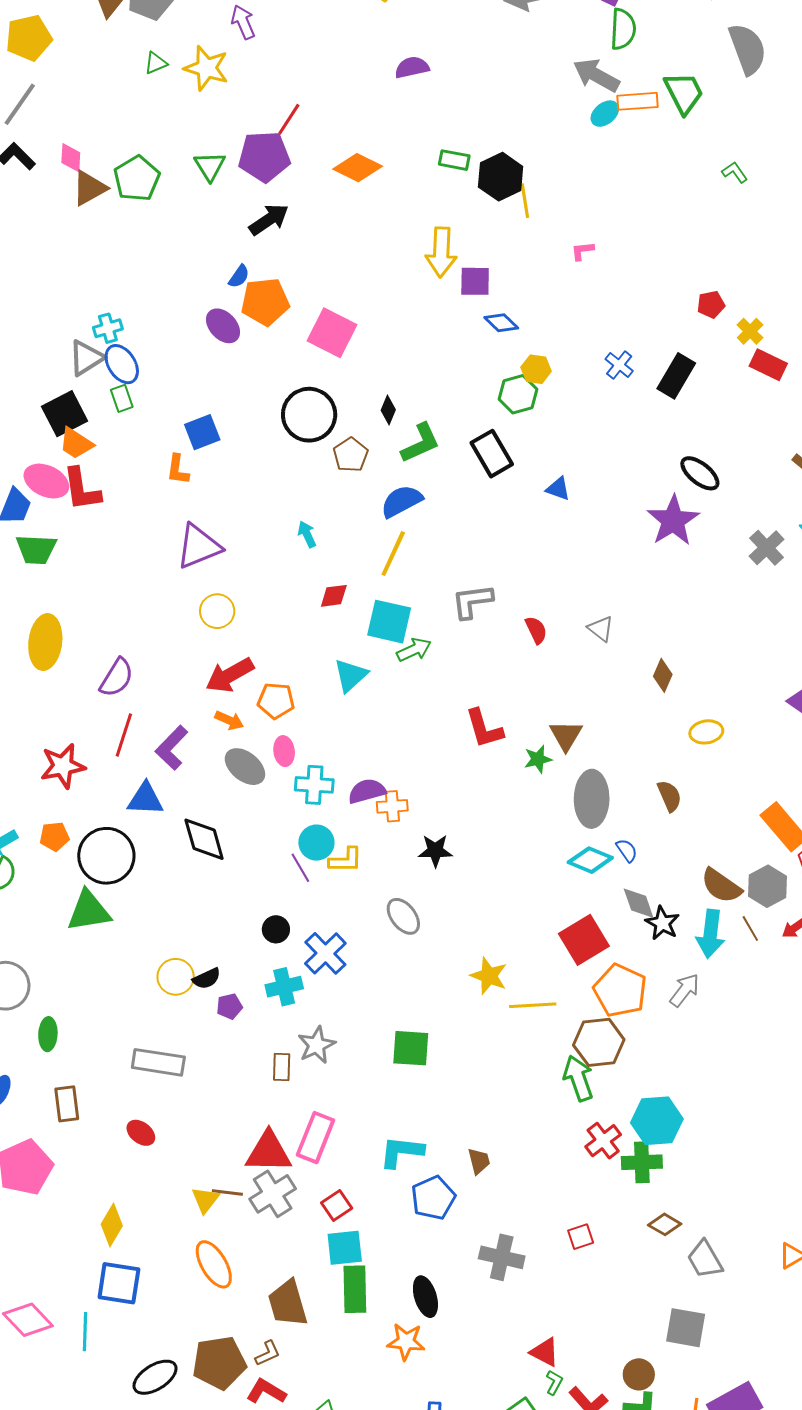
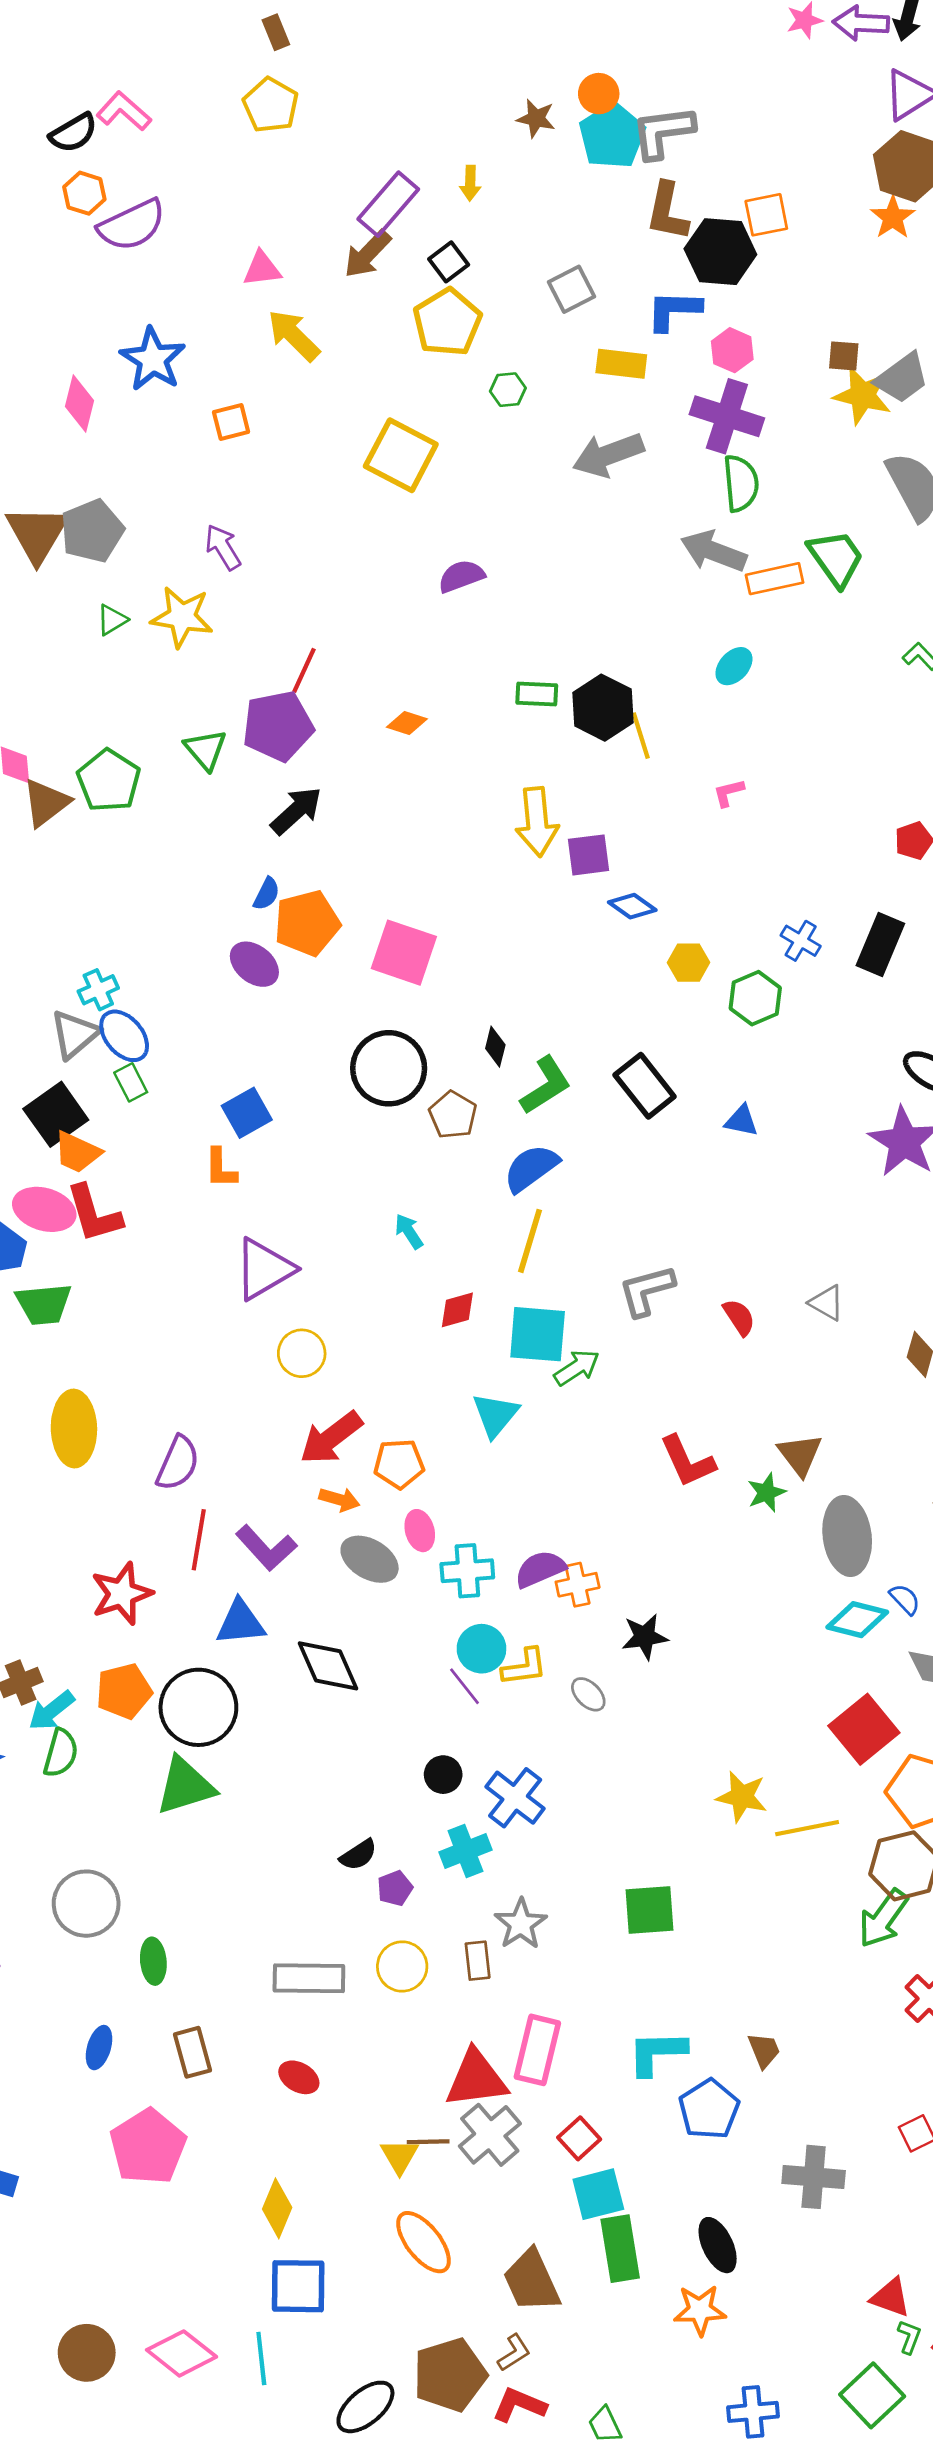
cyan ellipse: (605, 114) -> (734, 666), moved
orange diamond: (358, 168) -> (407, 723), size x0.6
green hexagon: (518, 394) -> (755, 998), moved
purple L-shape: (172, 748) -> (266, 1548), turned -78
orange pentagon: (54, 836) -> (124, 1691), size x1.4
gray ellipse: (403, 916) -> (588, 1694), moved, size x0.7
yellow circle: (176, 977) -> (402, 1966), moved
green arrow: (578, 1078) -> (883, 1918), turned -117

